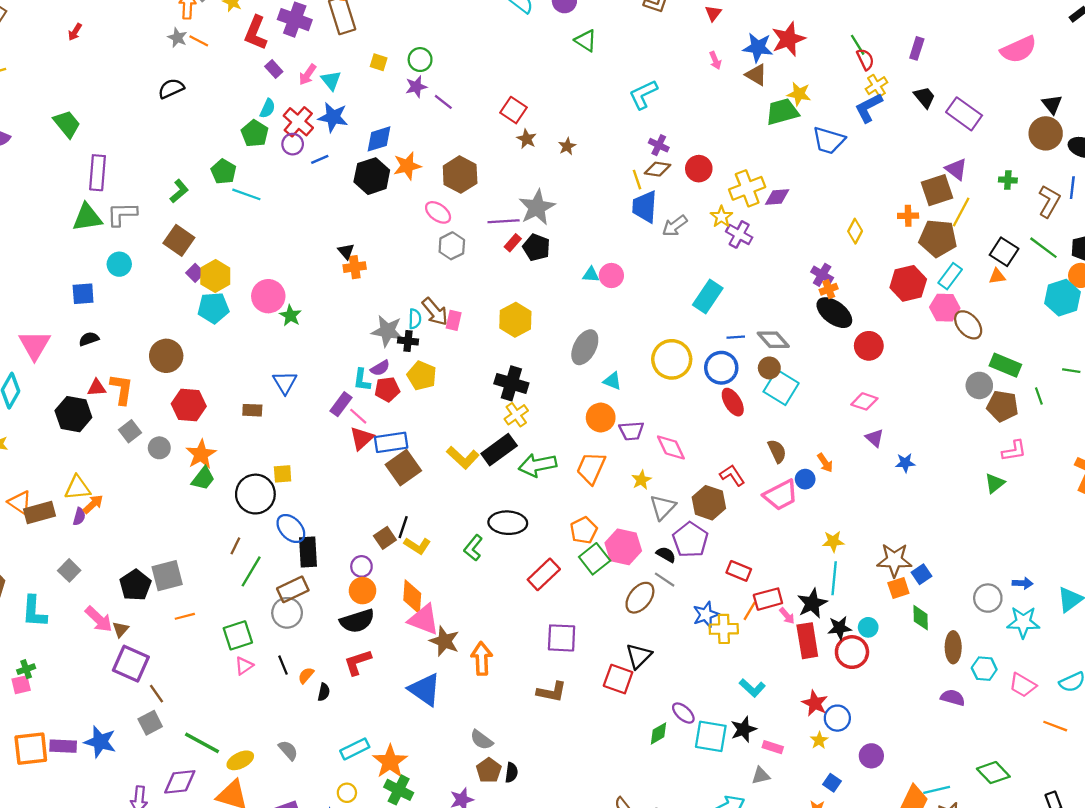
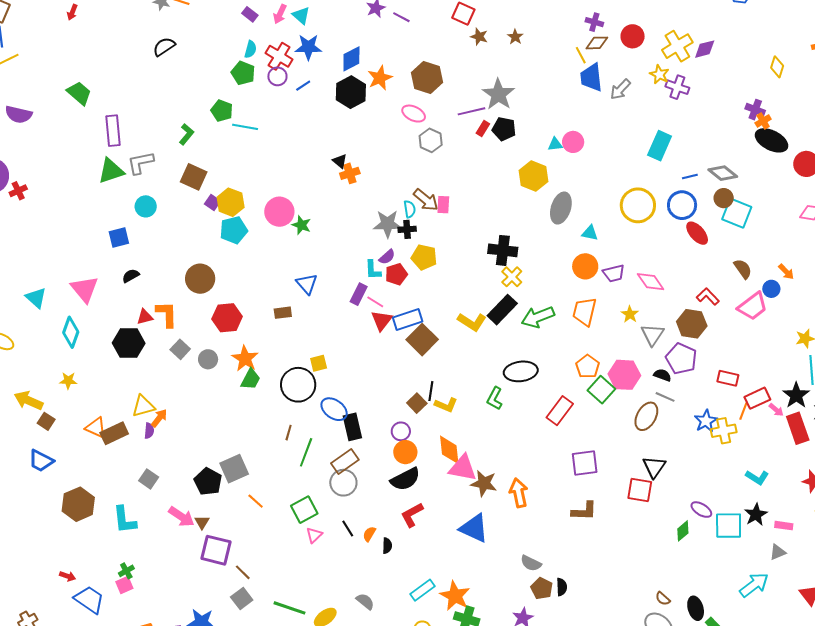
yellow hexagon: (515, 320) -> (533, 176), moved
orange line: (185, 616) -> (256, 501), turned 66

